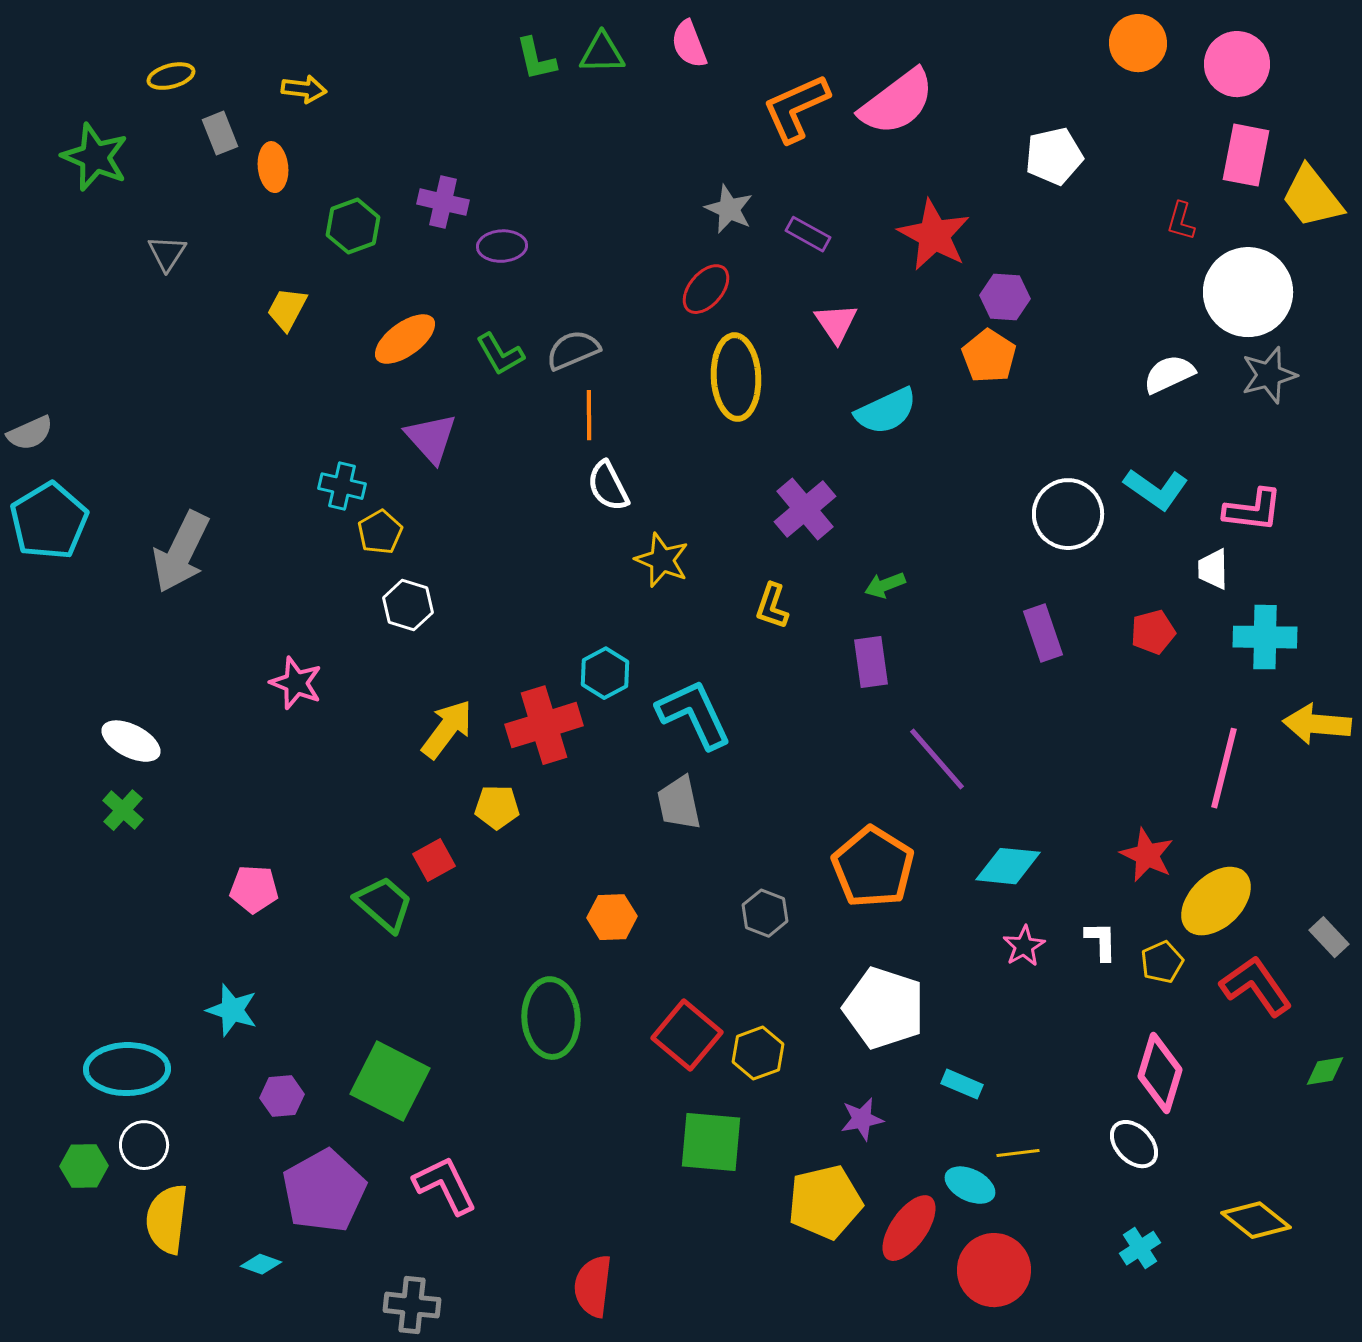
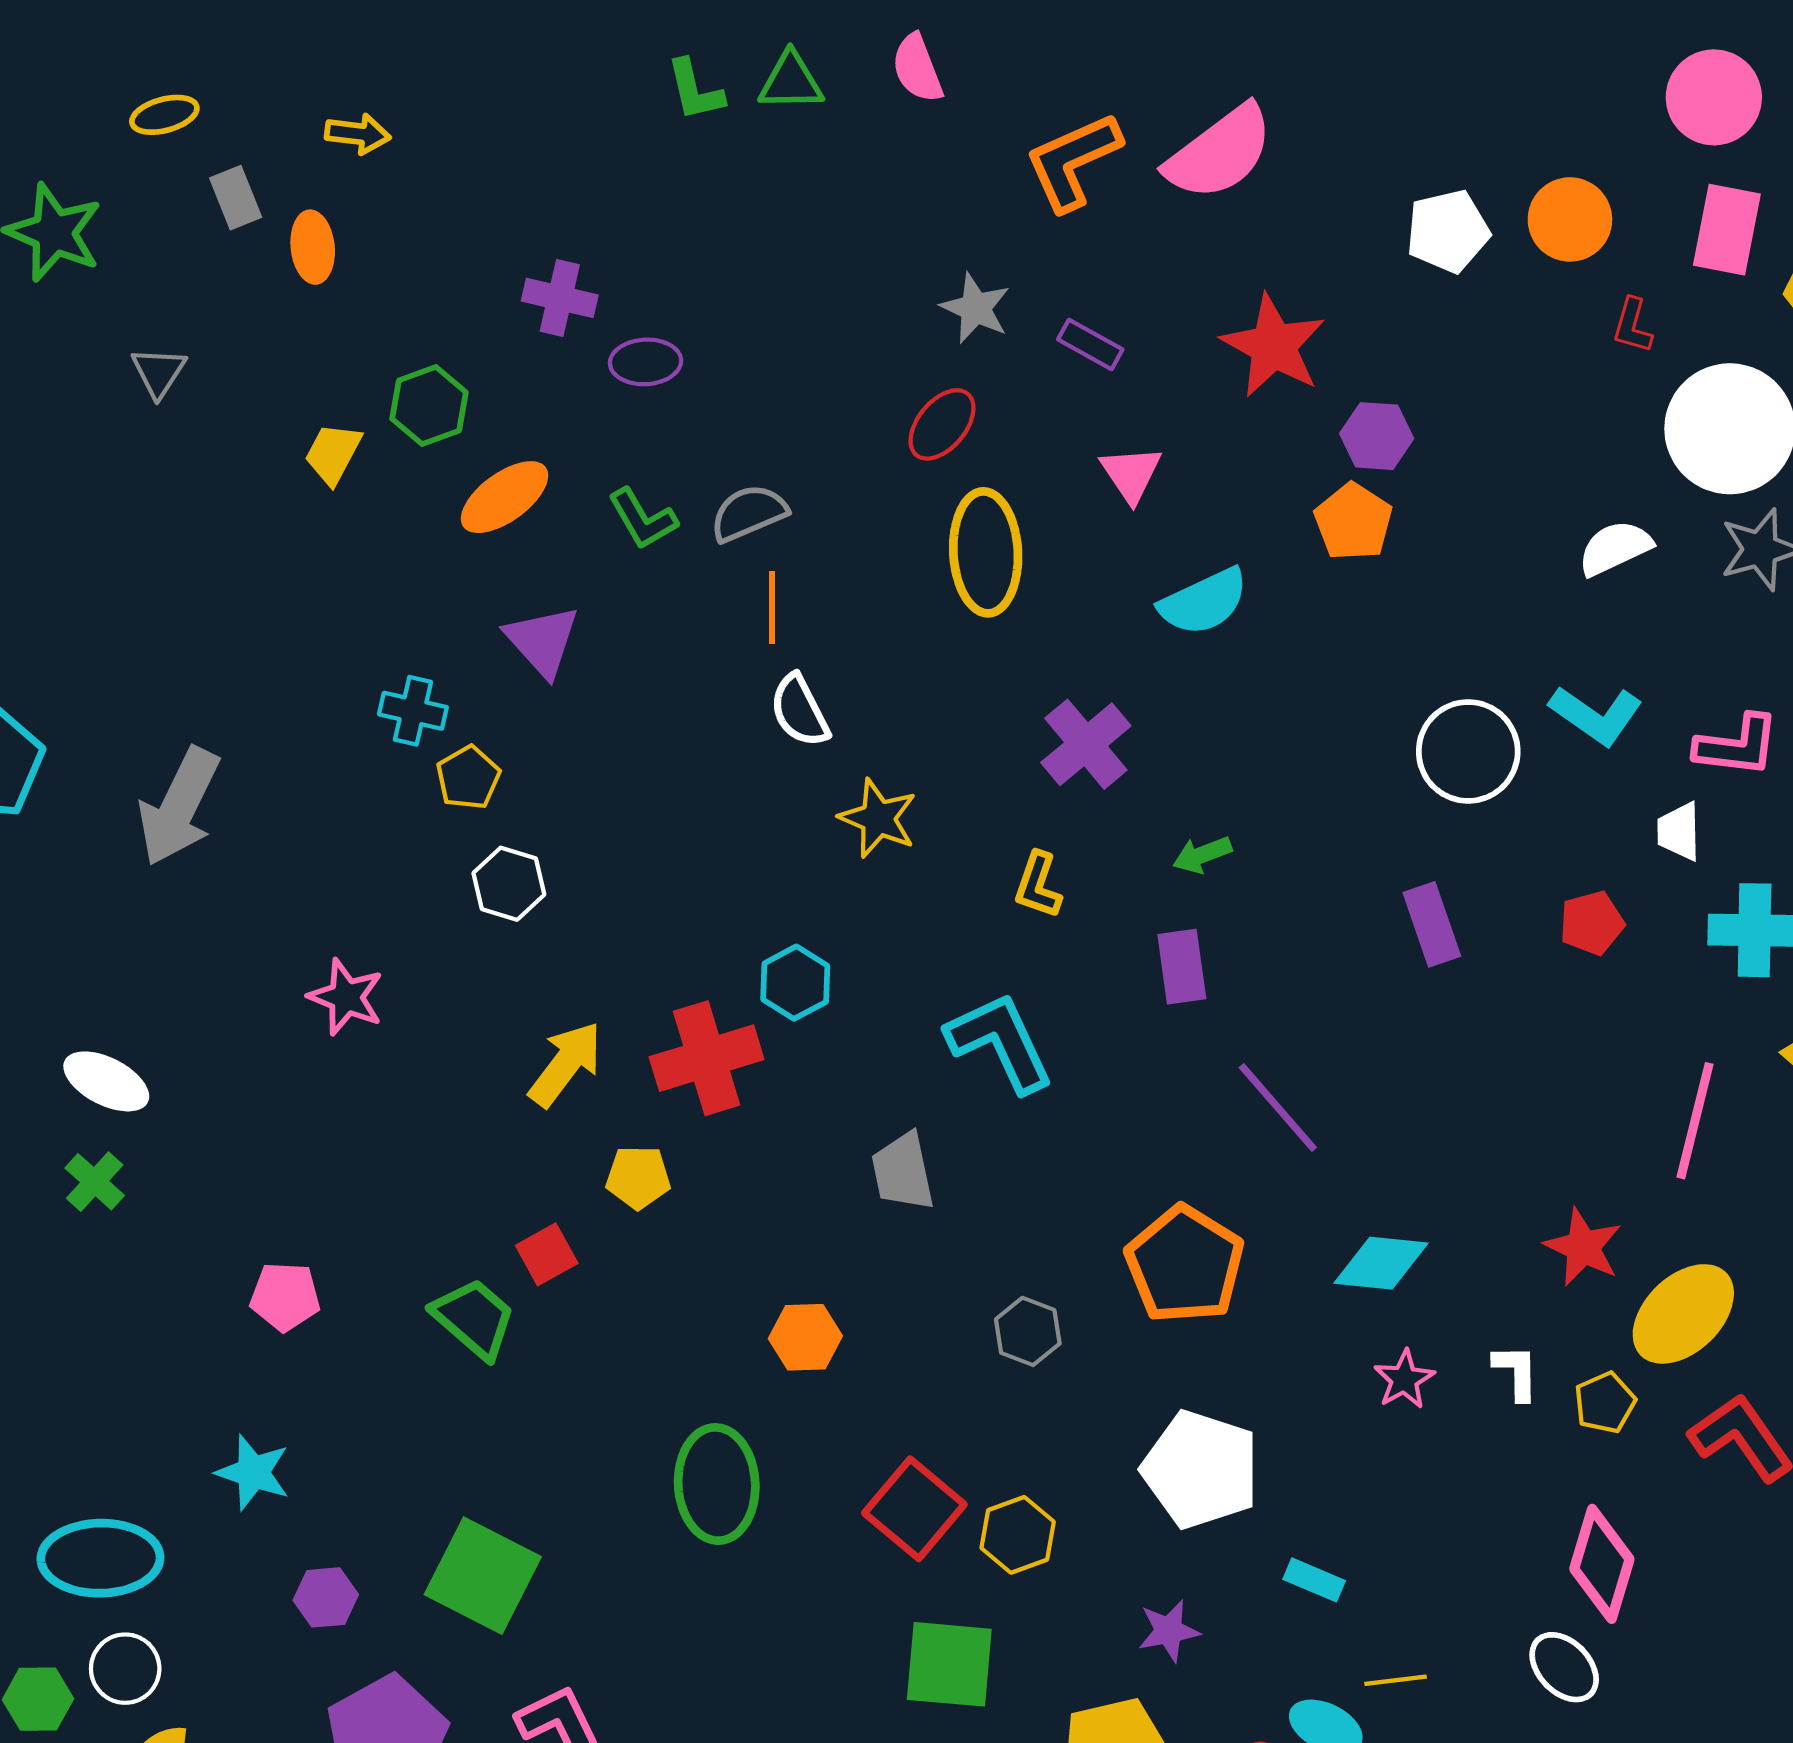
orange circle: (1138, 43) -> (1570, 219), moved
green hexagon: (353, 226) -> (429, 406), moved
cyan L-shape: (694, 714) -> (1000, 1042), moved

